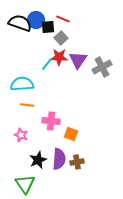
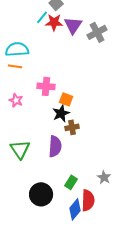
cyan line: (47, 64) -> (42, 17), moved
orange line: (27, 105) -> (15, 66), moved
purple semicircle: (59, 159) -> (55, 146), moved
black star: (38, 160) -> (61, 113), moved

